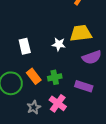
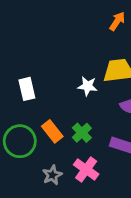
white rectangle: (25, 46) -> (27, 89), moved
green cross: (55, 77) -> (82, 133), turned -32

